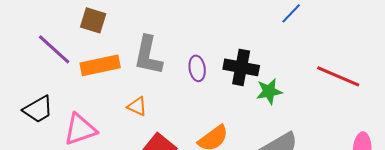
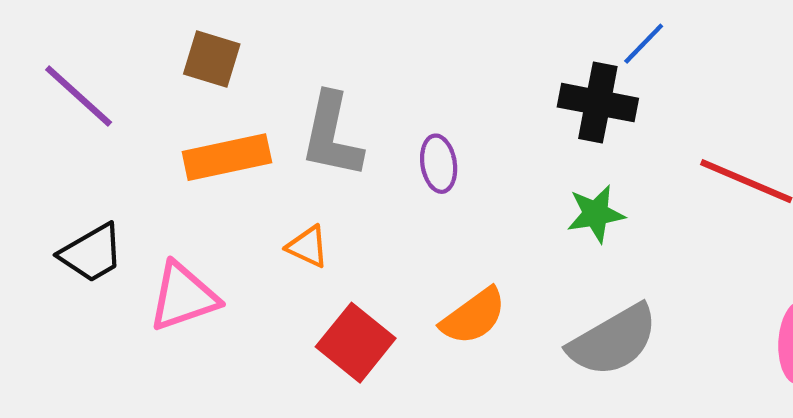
purple line: (54, 49) -> (79, 96), moved
black cross: (241, 67) -> (598, 103), moved

